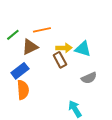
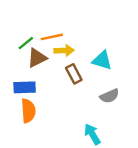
green line: (13, 35) -> (26, 43), moved
yellow arrow: (64, 48) -> (64, 50), moved
blue rectangle: (20, 71) -> (25, 87), turned 36

